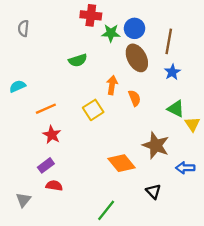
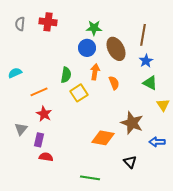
red cross: (91, 15) -> (48, 22), moved
blue circle: (134, 28) -> (87, 48), moved
green semicircle: (78, 60) -> (66, 75), moved, turned -63
green triangle: (176, 109) -> (150, 83), moved
orange diamond: (121, 163) -> (103, 138), turned -40
purple rectangle: (46, 165) -> (39, 140), turned -40
gray triangle: (23, 200) -> (21, 129), moved
green line: (106, 210) -> (90, 178), turned 60

